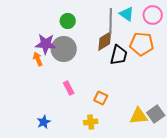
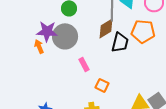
pink rectangle: (69, 88) -> (84, 64), moved

